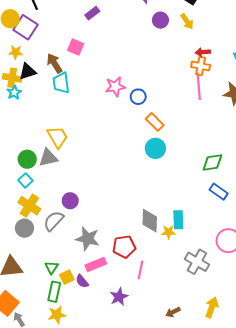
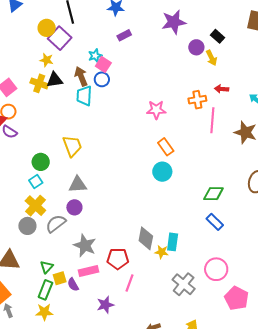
purple circle: (160, 20) -> (196, 47), moved
orange cross: (201, 66) -> (197, 100), moved, turned -30
pink star: (115, 87) -> (156, 110), moved
cyan star: (14, 92) -> (95, 56), moved
blue circle: (138, 97) -> (102, 79), moved
gray triangle: (48, 158) -> (78, 185), moved

